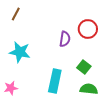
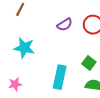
purple semicircle: (65, 39) -> (65, 25), moved, turned 49

